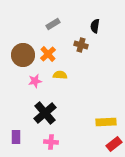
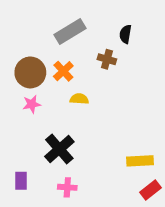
gray rectangle: (53, 24) -> (70, 32), size x1.6
pink star: (35, 81) -> (32, 104), moved

